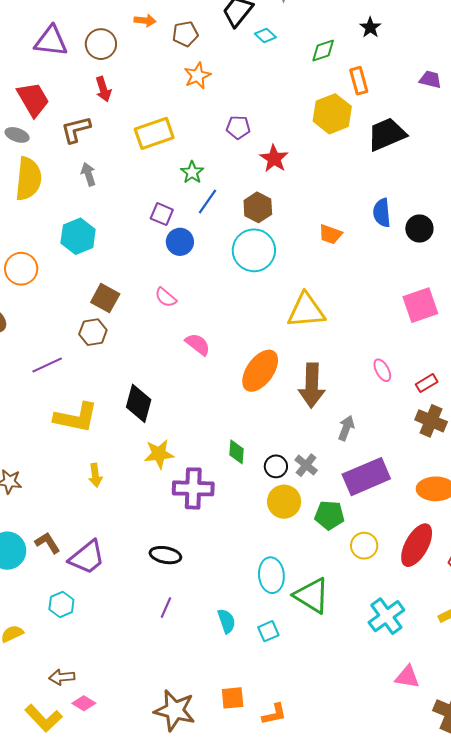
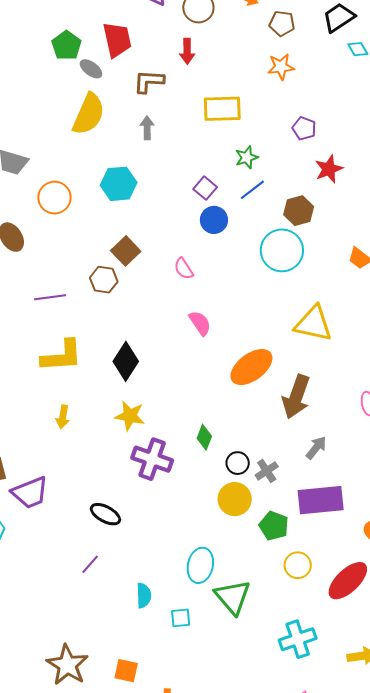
yellow L-shape: (76, 417) -> (62, 356), turned -33

